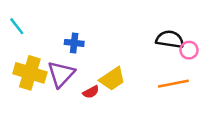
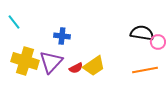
red semicircle: (91, 92) -> (76, 68), moved

